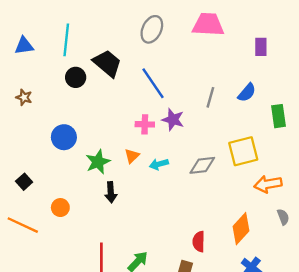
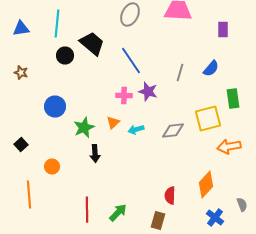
green rectangle: (278, 116) -> (233, 98), moved
gray semicircle: (283, 217) -> (242, 204), moved
orange line: (23, 225) -> (29, 194), moved, turned 60

